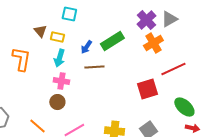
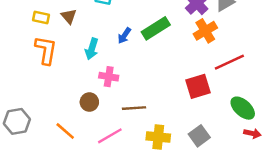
yellow rectangle: (57, 37) -> (41, 17), moved
brown line: (94, 67) -> (134, 108), moved
pink cross: (61, 81) -> (109, 77), moved

